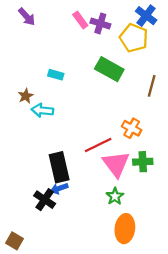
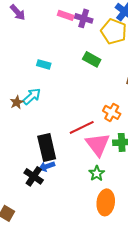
pink rectangle: (80, 20) -> (66, 15), turned -35
green rectangle: (109, 69) -> (92, 59), size x0.7
brown star: (26, 96) -> (17, 102), moved
cyan arrow: (42, 110) -> (32, 96), turned 132

